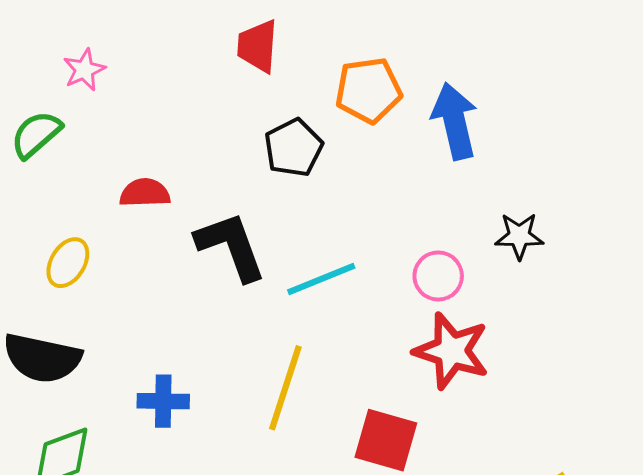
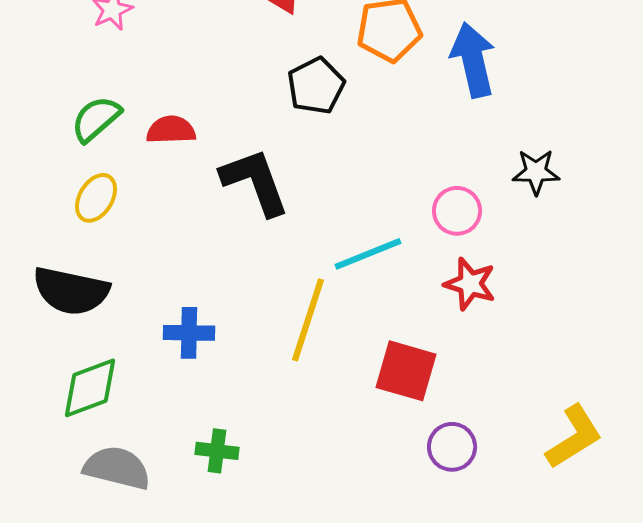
green semicircle: (36, 134) -> (96, 119), moved
cyan line: (321, 279) -> (368, 254), moved
red star: (452, 351) -> (470, 284), size x0.7

